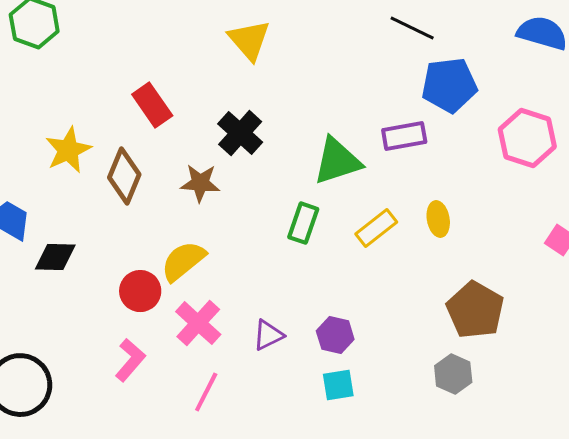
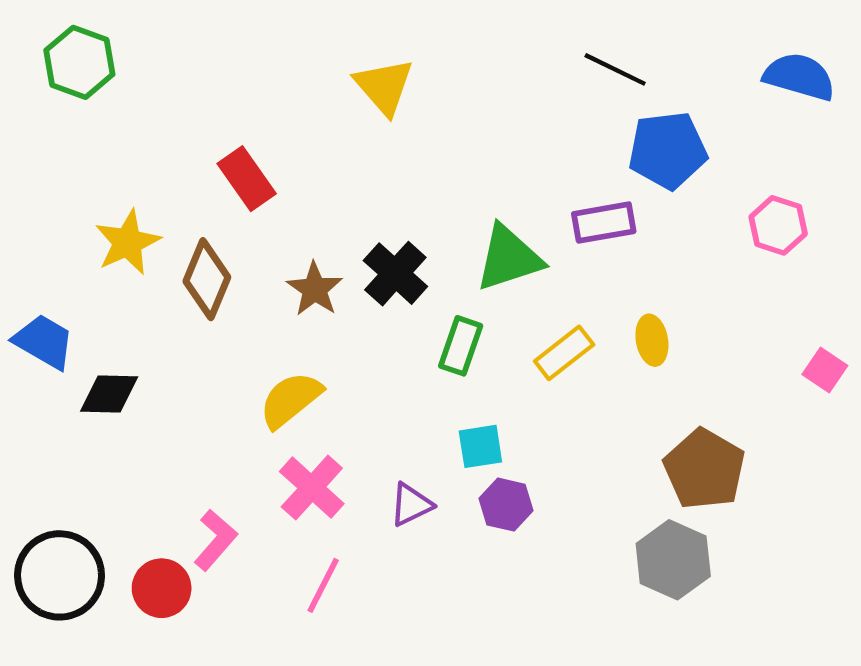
black cross: (240, 133) -> (395, 274), moved
pink hexagon: (527, 138) -> (778, 225), size x0.7
brown star: (200, 183) -> (315, 289), turned 30
red circle: (140, 291) -> (162, 588), moved
gray hexagon: (453, 374) -> (673, 560), size x1.4
cyan square: (338, 385) -> (480, 446), moved

